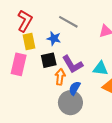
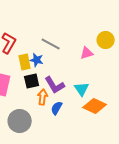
yellow rectangle: (29, 42) -> (25, 62), moved
cyan triangle: (100, 68) -> (82, 89), turned 49
gray circle: (70, 103) -> (20, 121), moved

